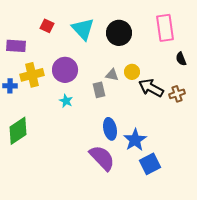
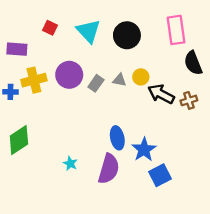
black semicircle: (181, 59) -> (193, 63), size x1.6
gray rectangle: (99, 90) -> (96, 83), moved, turned 49
cyan star: (66, 101) -> (70, 163), moved
purple semicircle: (102, 158) -> (109, 169), turned 60

